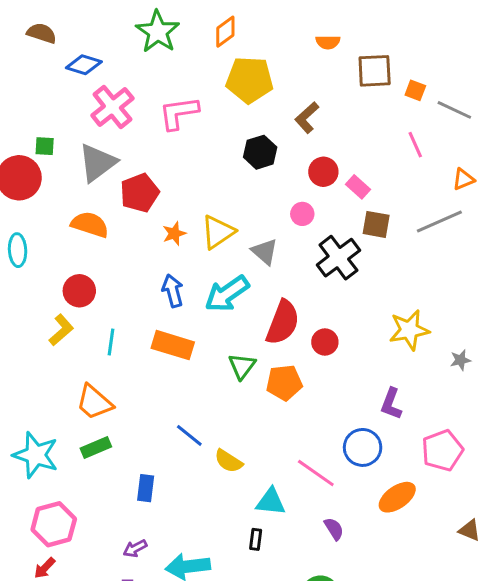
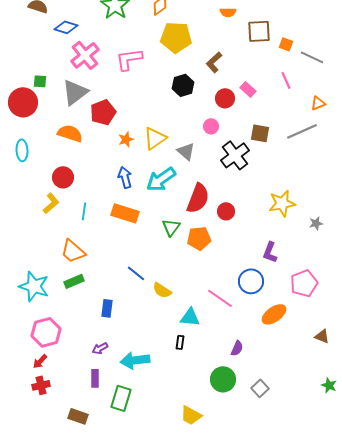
pink rectangle: (358, 187) -> (248, 89), moved
purple semicircle: (334, 529) -> (237, 348), moved, turned 56

